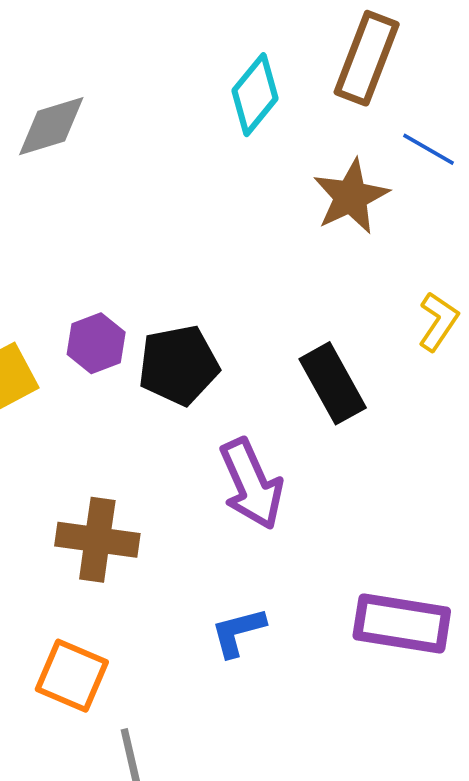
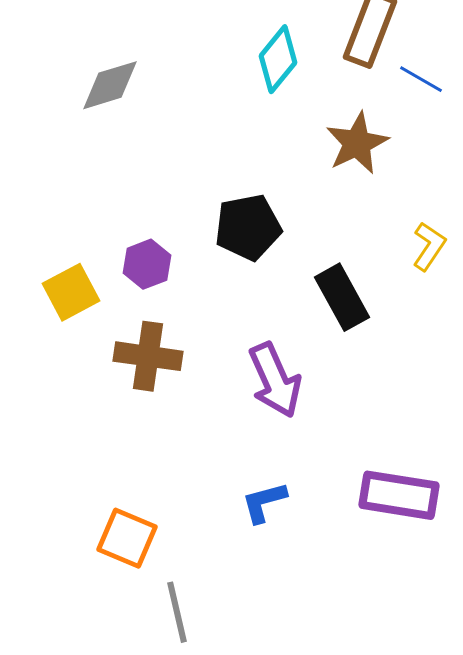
blue line: (428, 149) -> (421, 79), moved
black pentagon: (179, 365) -> (248, 227), moved
brown cross: (97, 540) -> (148, 356), moved

